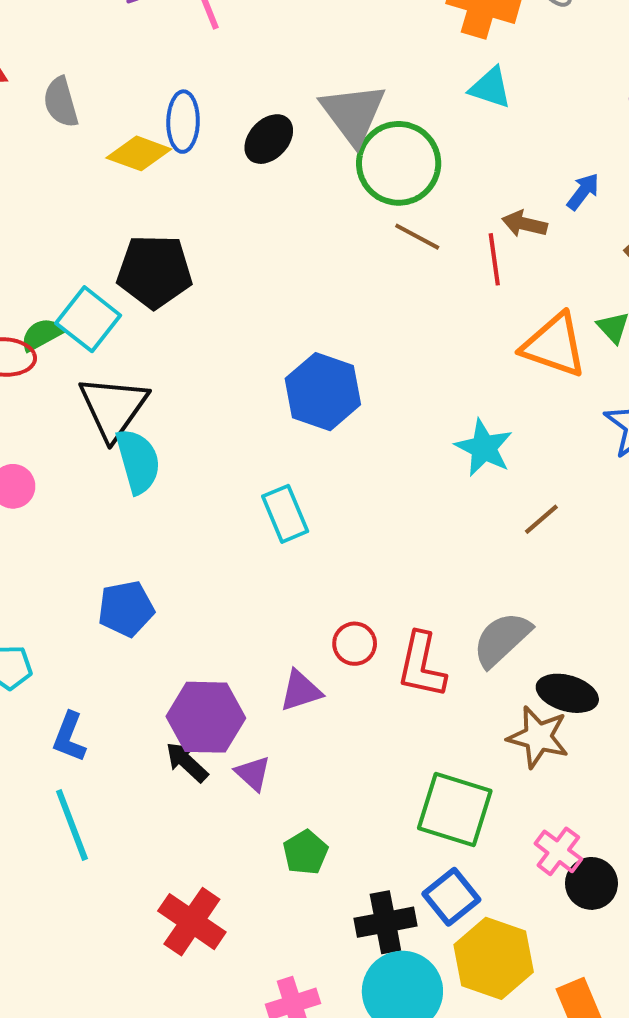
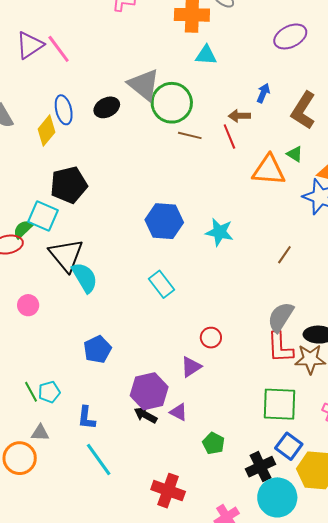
black ellipse: (269, 139) -> (107, 107), turned 35
yellow diamond: (139, 153) -> (47, 131), turned -56
cyan star: (484, 448) -> (219, 232), moved
red L-shape: (422, 665) -> (280, 347), moved

